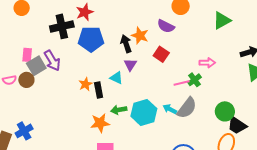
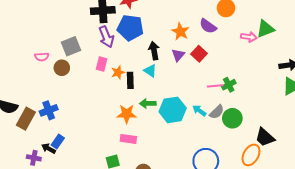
black arrow: (126, 44) -> (154, 51), moved
pink rectangle: (27, 55) -> (102, 64), moved
purple arrow: (52, 61) -> (106, 37), moved
pink arrow: (207, 63) -> (249, 37), moved
purple triangle: (130, 65) -> (178, 55), moved
brown circle: (26, 80) -> (62, 68), moved
gray semicircle: (187, 108) -> (217, 112), size x0.7
green circle: (225, 111) -> (232, 118), moved

